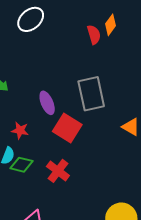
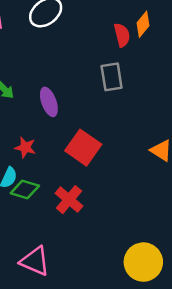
gray rectangle: (91, 94) -> (112, 77), moved, size x0.7
purple ellipse: (47, 103) -> (49, 102), moved

